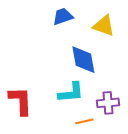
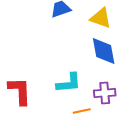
blue diamond: (83, 60) -> (104, 51), moved

